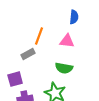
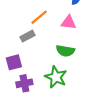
orange line: (39, 36) -> (39, 17), turned 30

